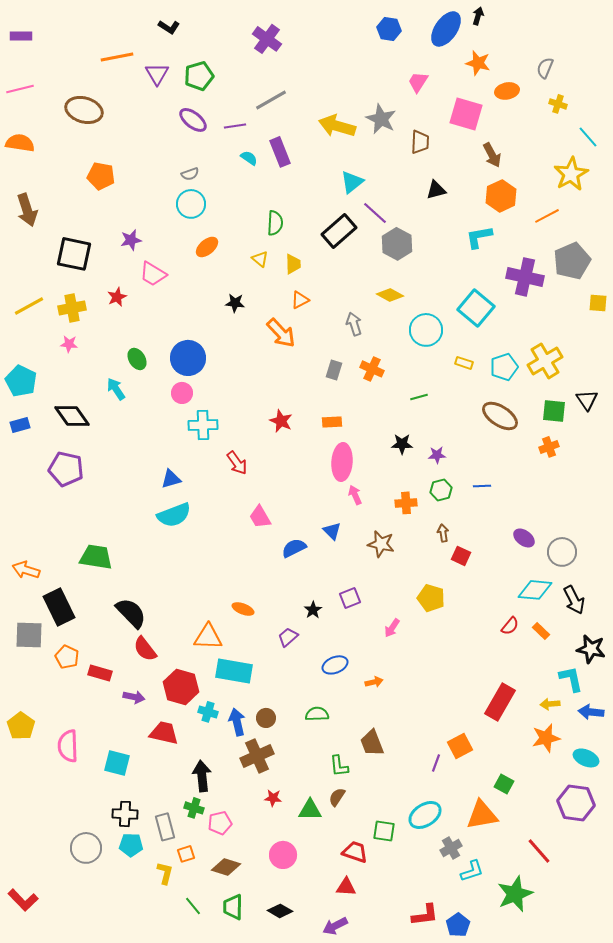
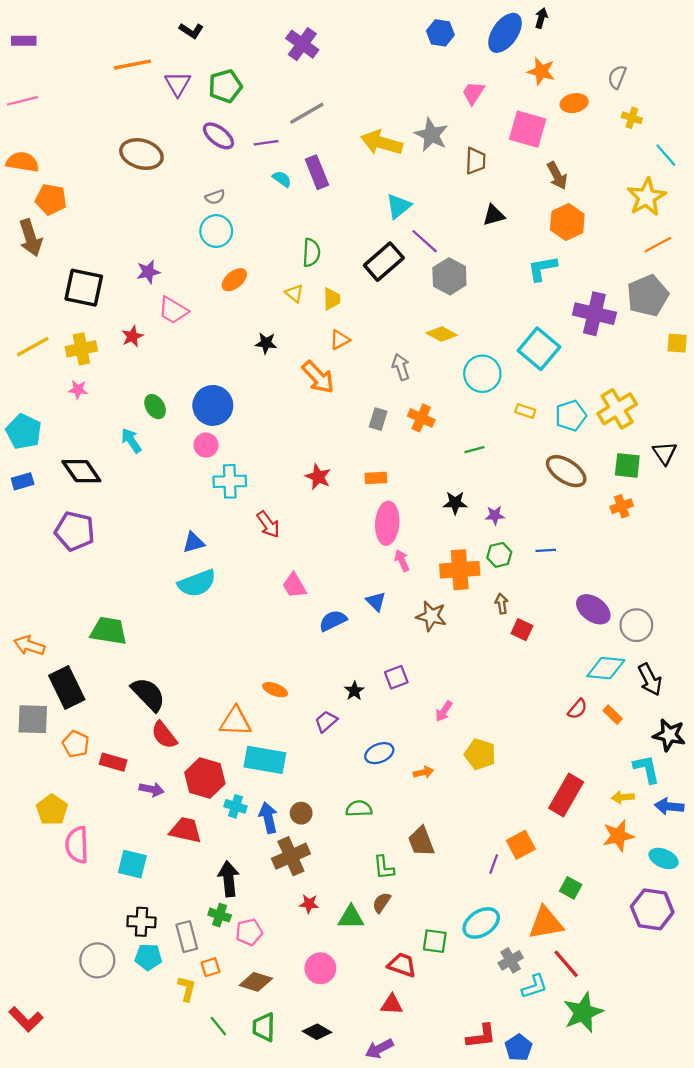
brown ellipse: (84, 110) -> (141, 154), moved
orange pentagon: (101, 176) -> (51, 199), moved
orange line: (547, 216) -> (658, 245), moved
orange cross: (406, 503) -> (460, 570), size x1.6
purple ellipse: (524, 538) -> (593, 609), size x1.4
yellow pentagon: (431, 598) -> (480, 754), moved
yellow pentagon: (21, 726) -> (52, 810), moved
red line: (539, 851) -> (566, 964), moved

